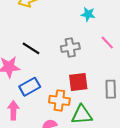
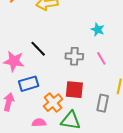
pink line: (107, 43) -> (101, 58), moved
orange cross: (59, 100) -> (53, 103), turned 30

